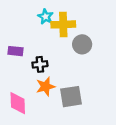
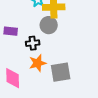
gray circle: (82, 44) -> (49, 25), moved

